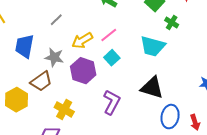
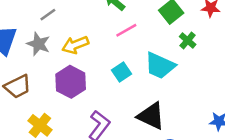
pink line: (109, 35) -> (126, 30), moved
gray star: (54, 57) -> (38, 44), moved
cyan square: (112, 58) -> (121, 72), moved

